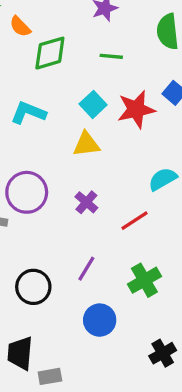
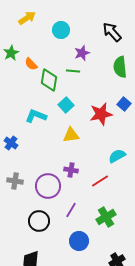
green diamond: (50, 53) -> (49, 80), turned -65
green line: (111, 56) -> (73, 71), moved
cyan square: (93, 104) -> (66, 105), moved
purple circle: (27, 192) -> (48, 186), moved
purple cross: (86, 202) -> (71, 170), turned -32

